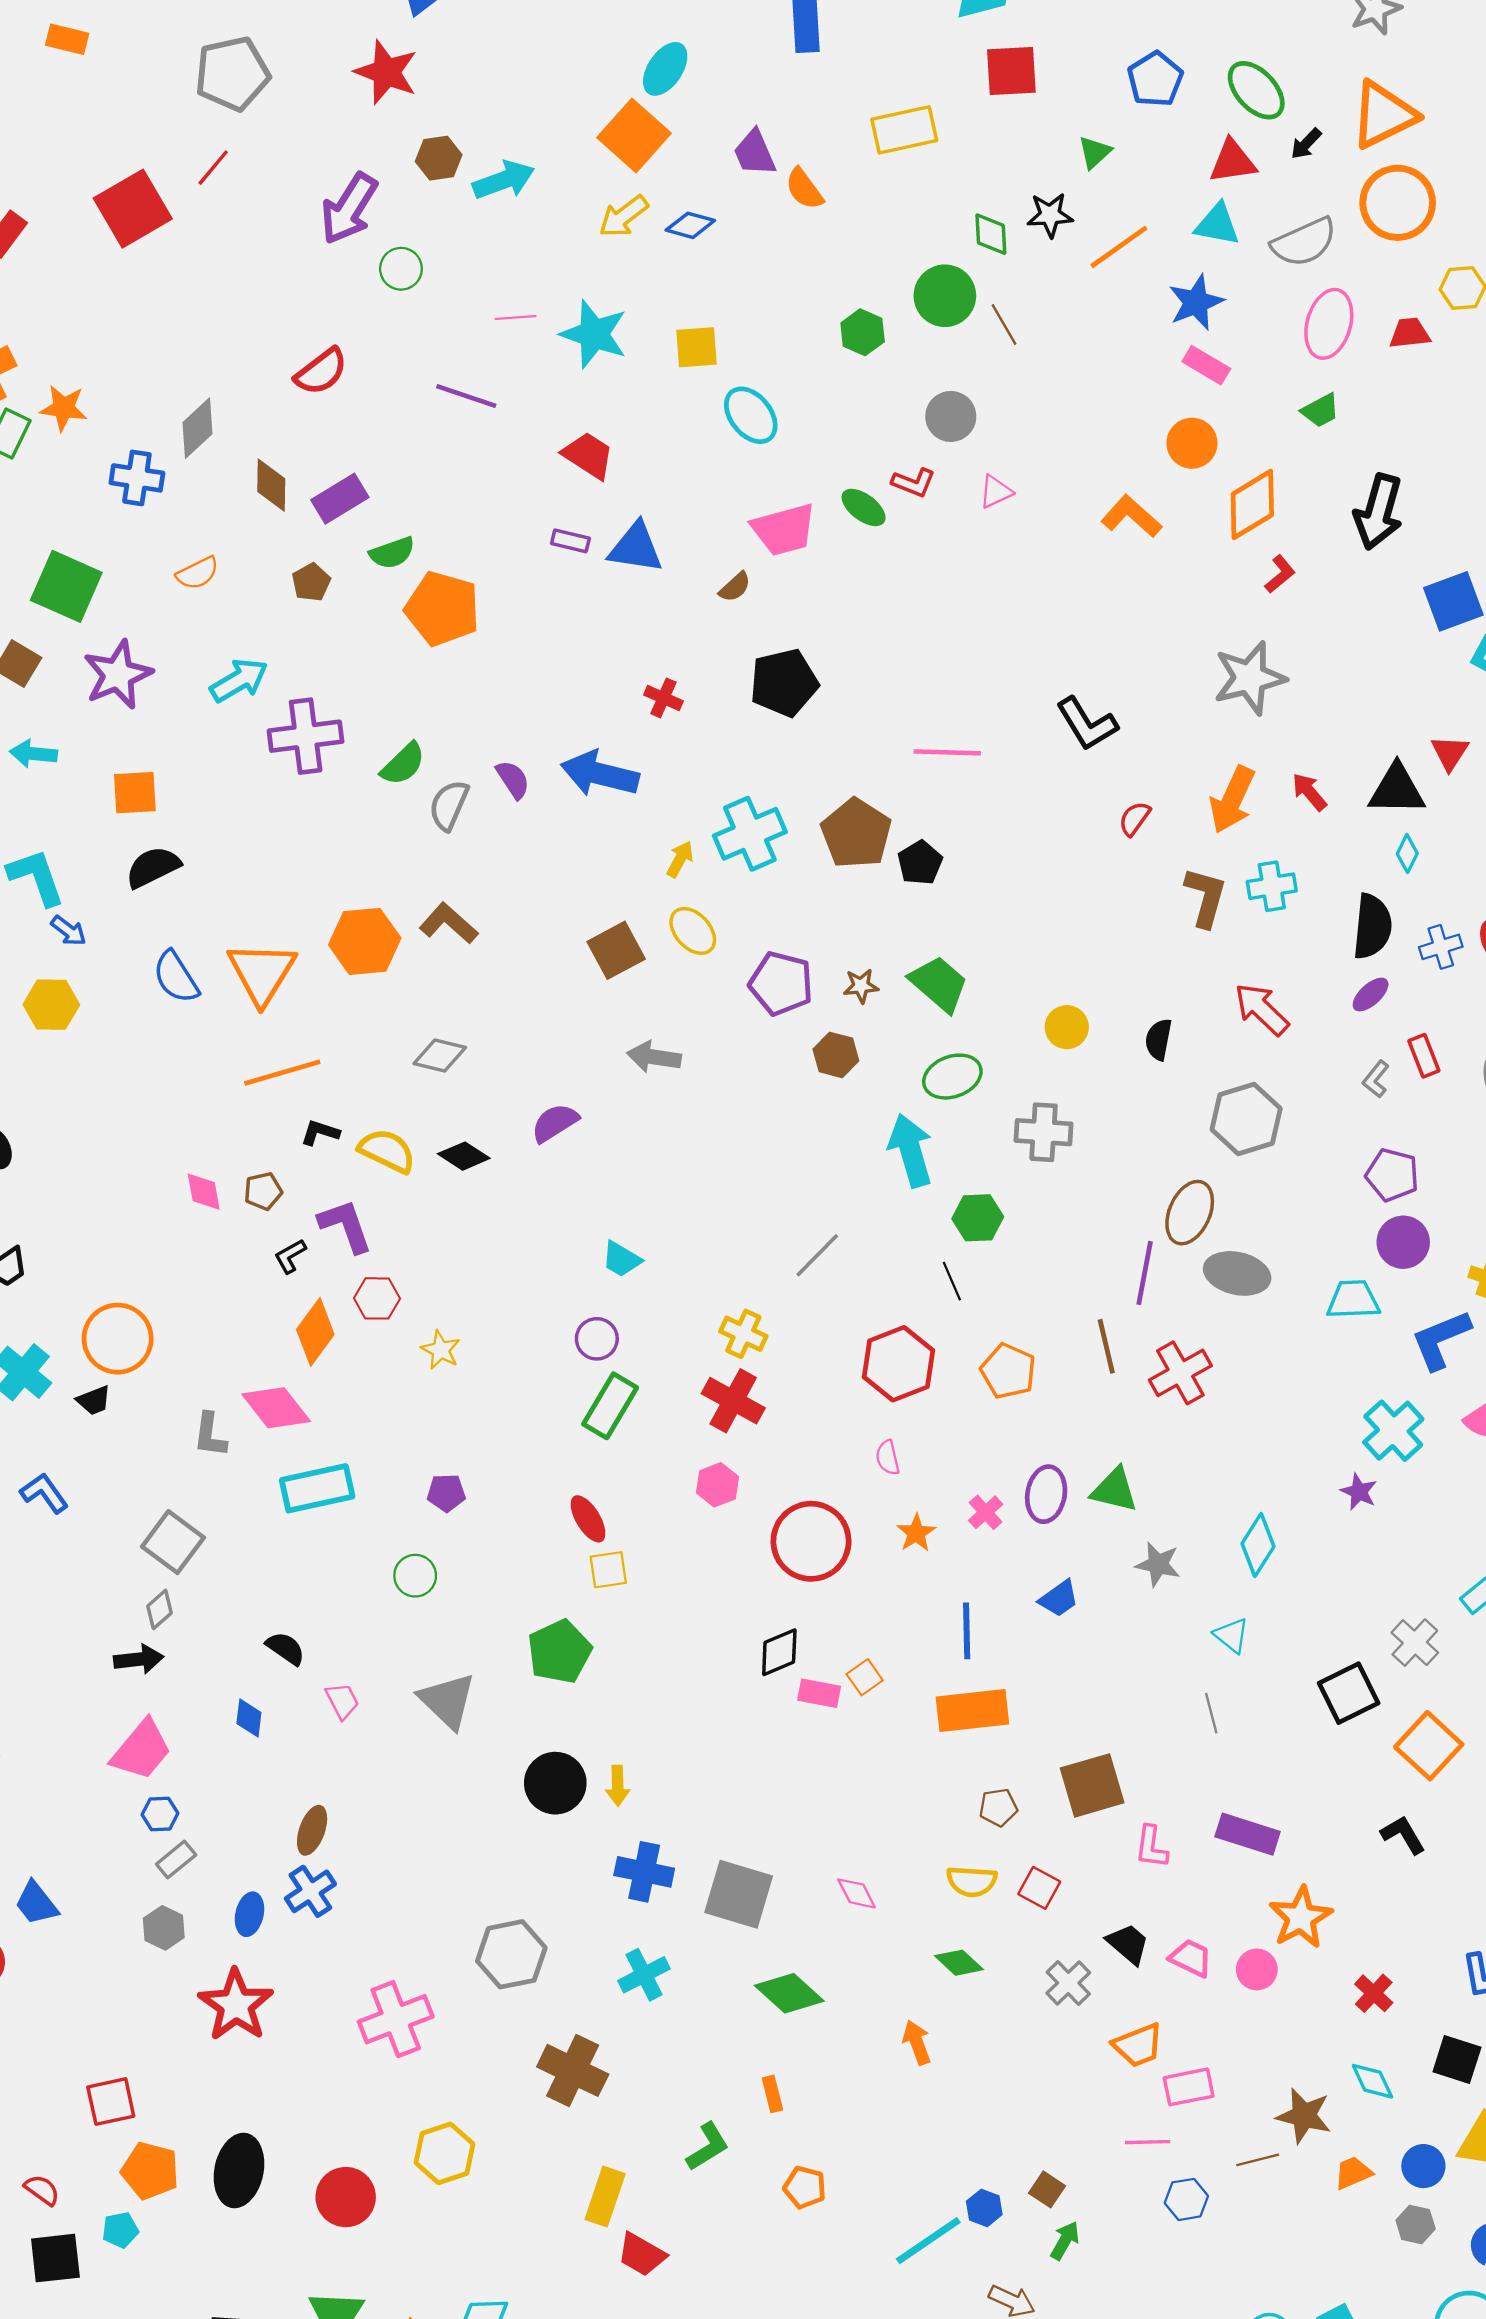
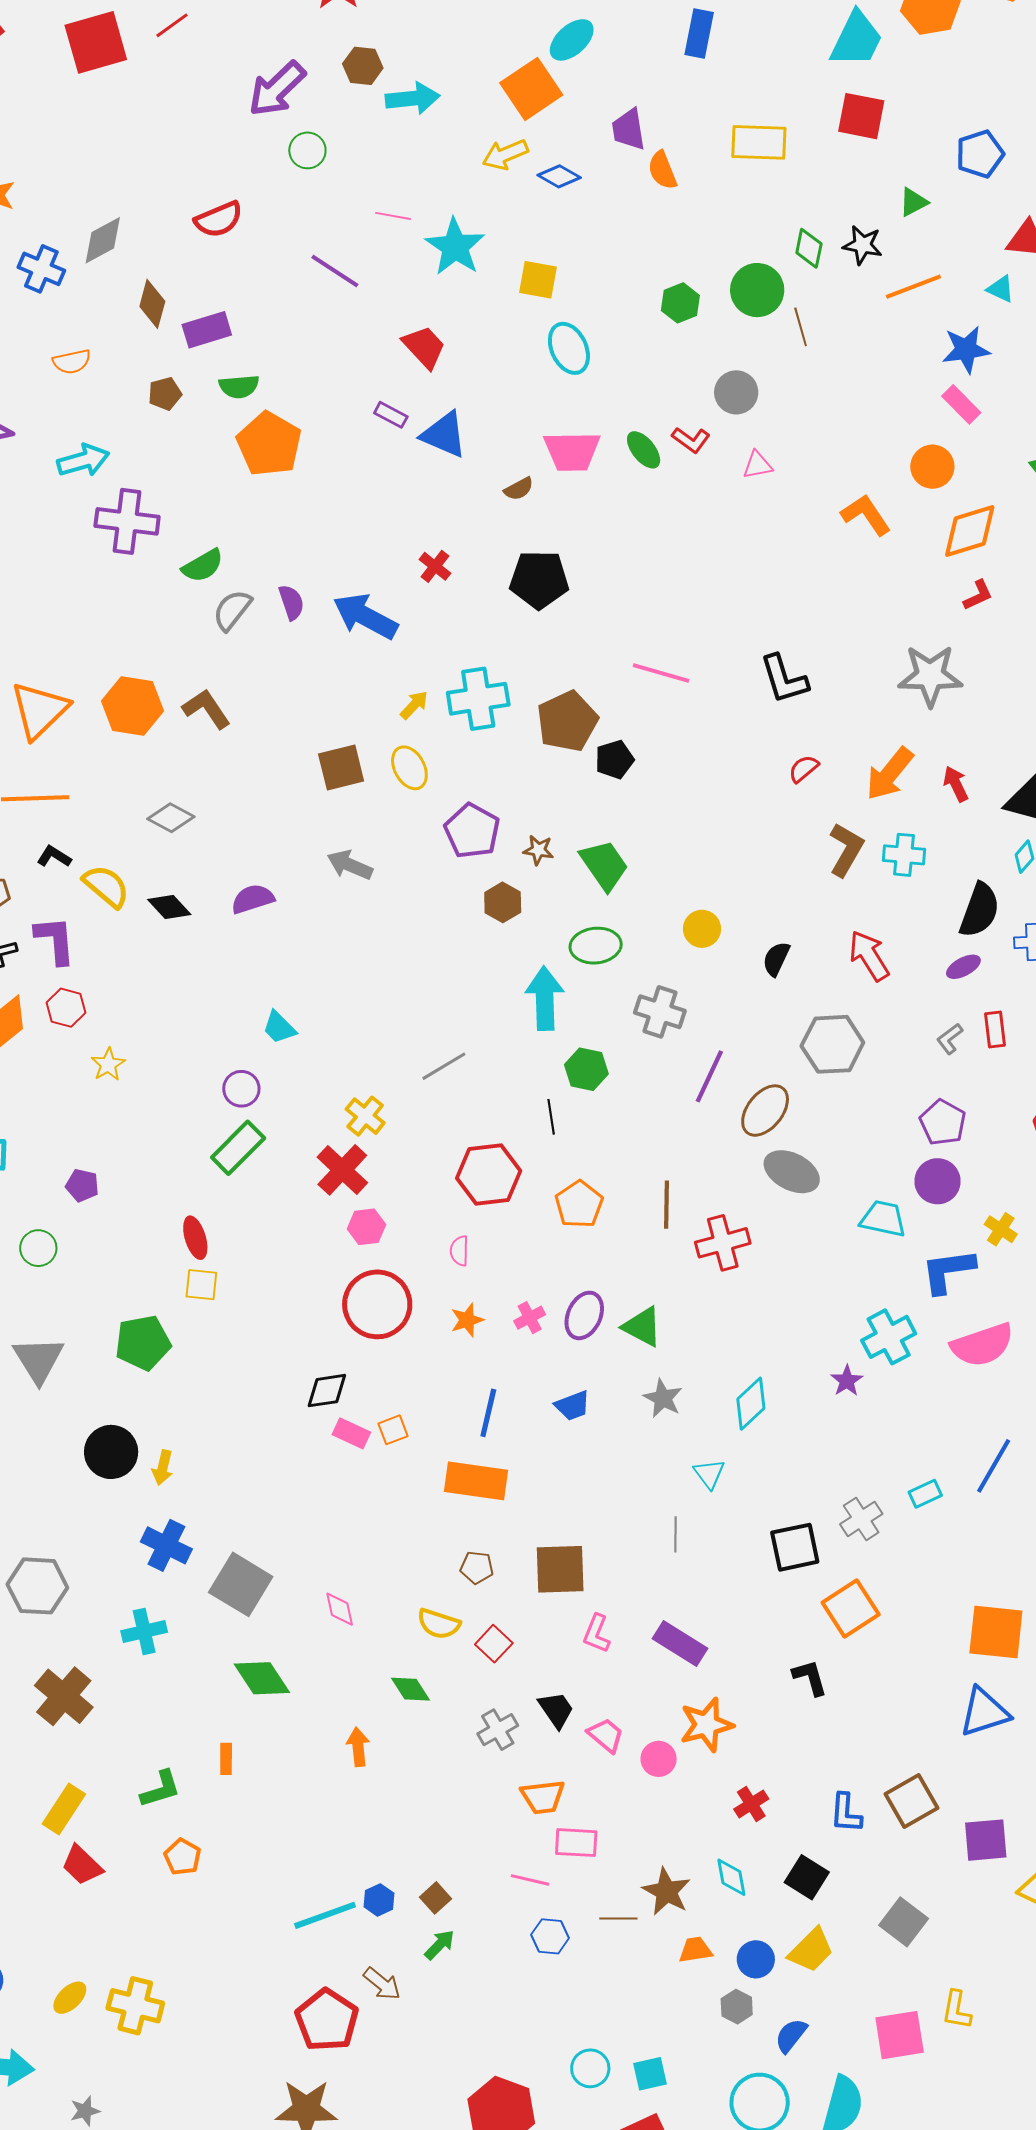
cyan triangle: (1217, 224) -> (1001, 289), size x0.7
purple line: (1145, 1273) -> (709, 1076), moved
pink hexagon: (717, 1485) -> (366, 1227), moved
orange pentagon: (805, 2187) -> (182, 1857), moved

